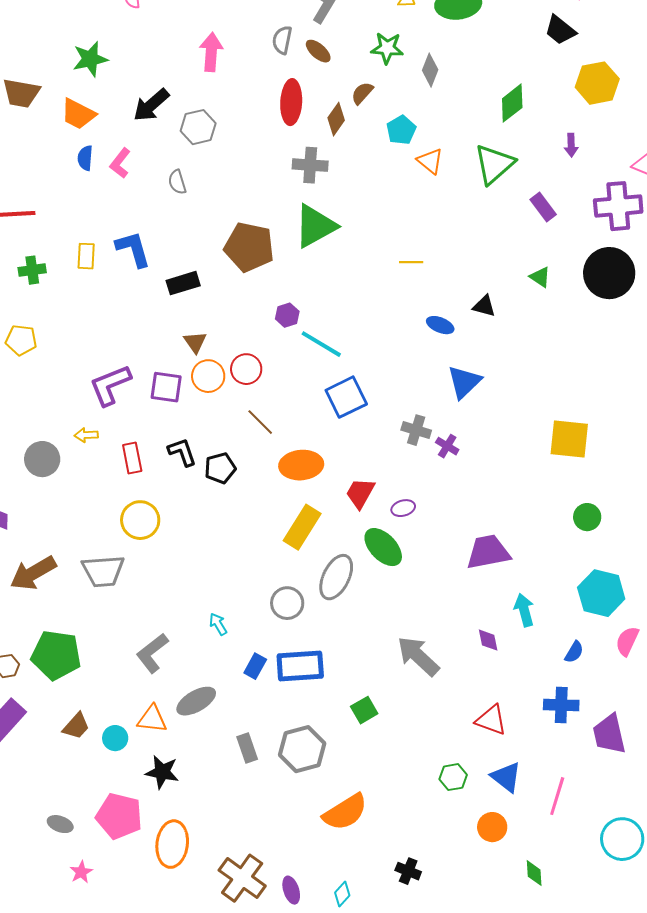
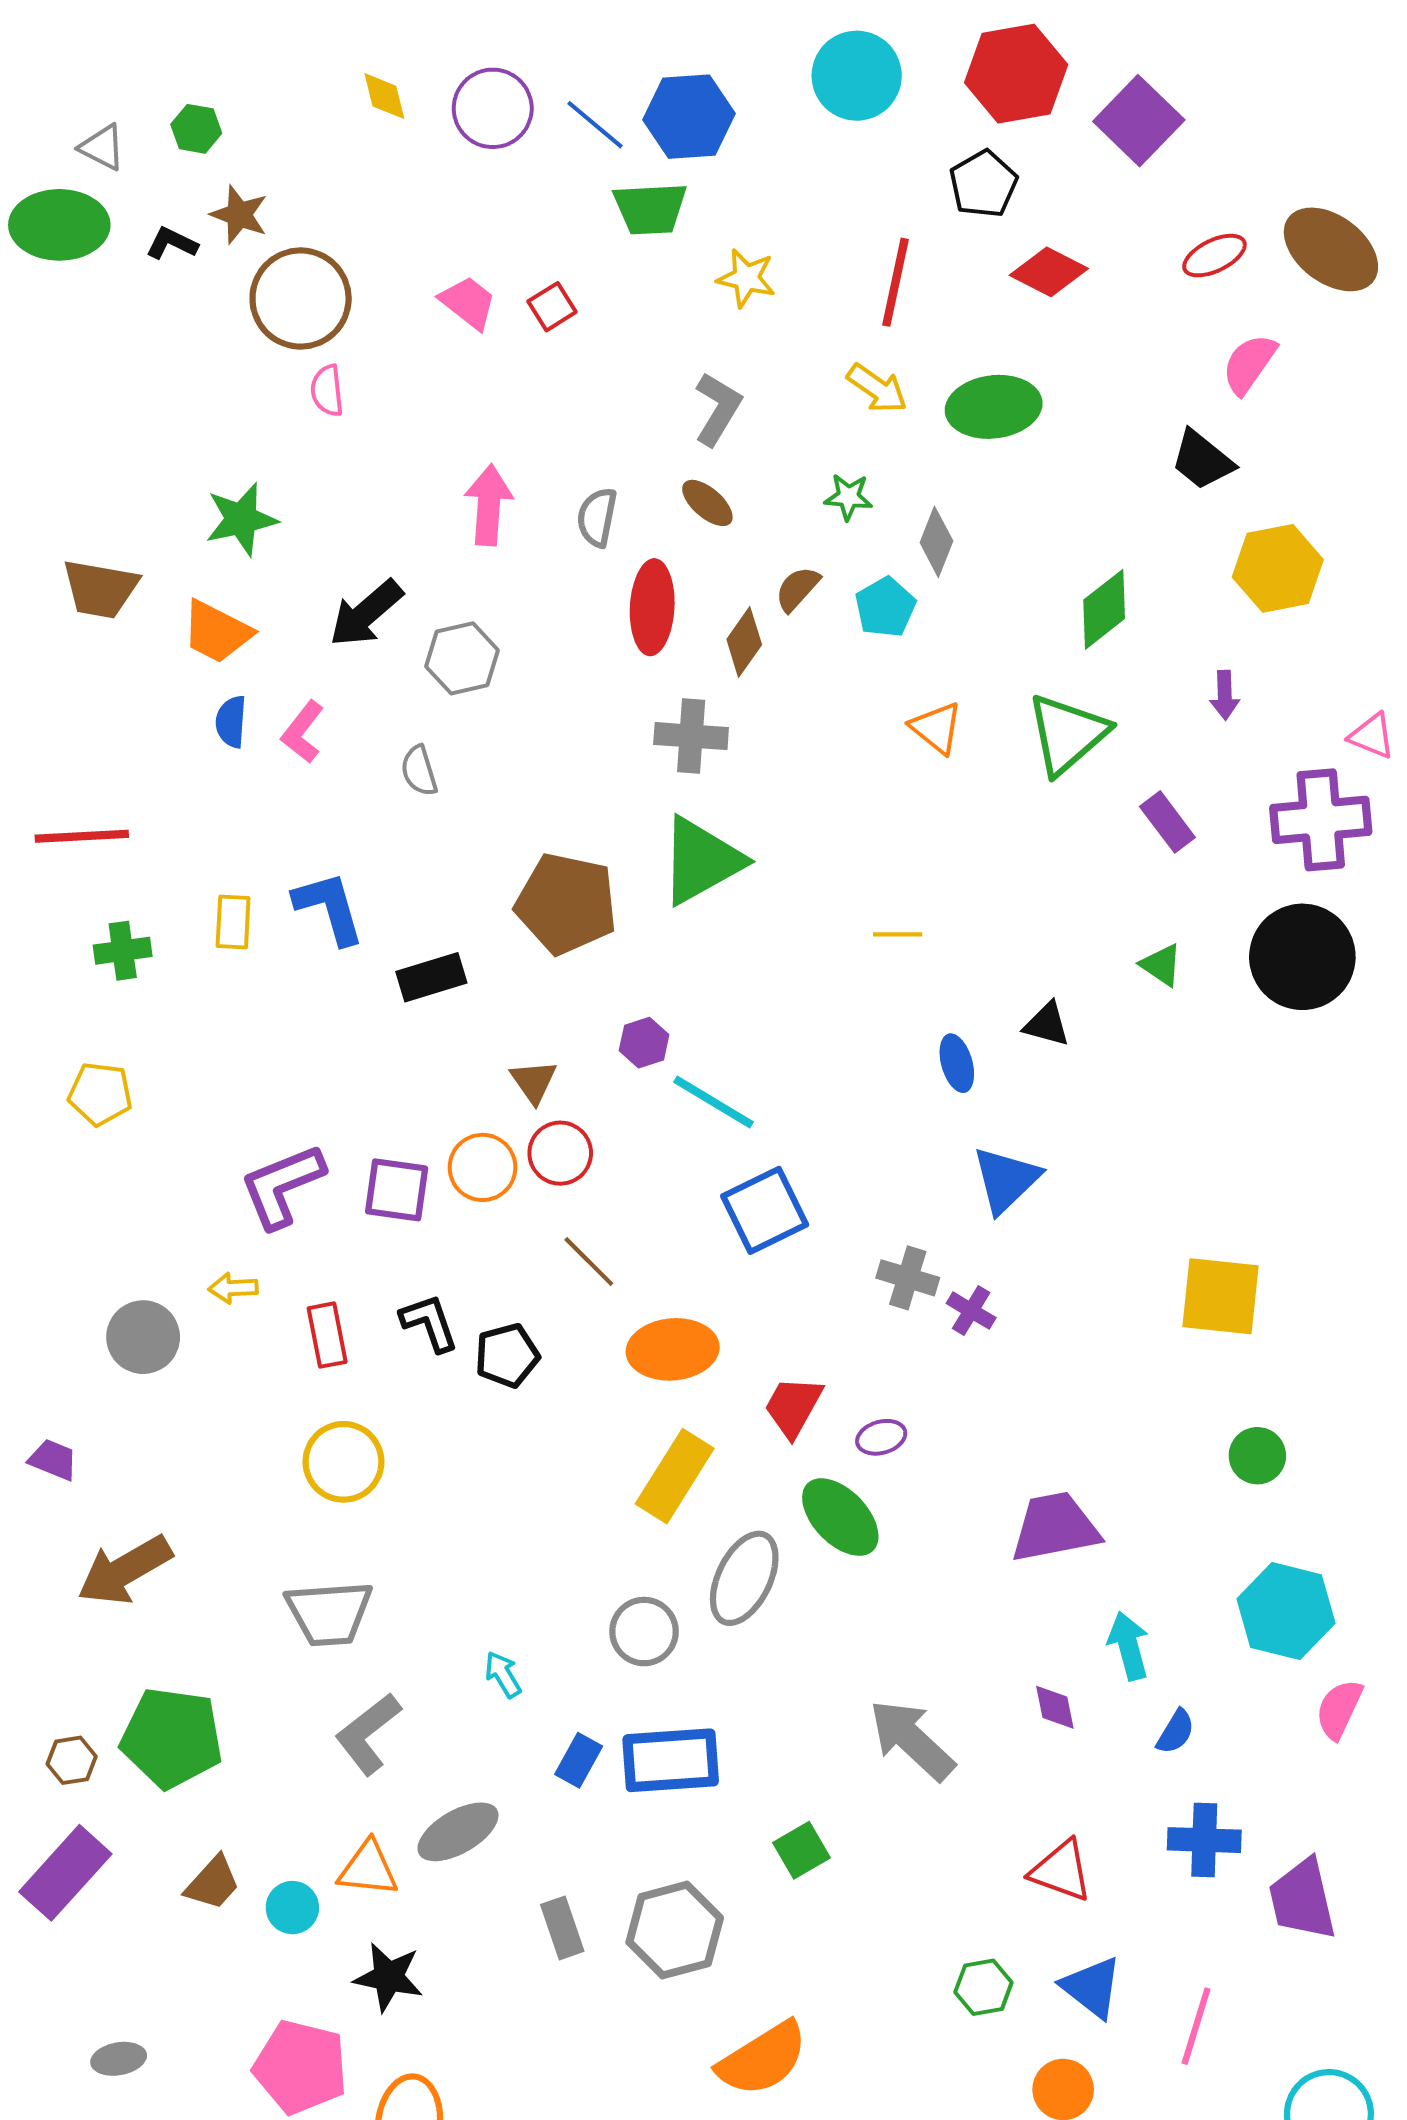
gray semicircle: (282, 40) -> (597, 517), moved
green star: (387, 48) -> (848, 497), size x0.7
cyan pentagon: (401, 130) -> (885, 607), moved
blue ellipse: (440, 325) -> (957, 1063), turned 52
brown triangle: (195, 342) -> (534, 1082), moved
gray trapezoid: (103, 571) -> (329, 1613), moved
blue semicircle: (574, 652) -> (1176, 1732), moved
gray ellipse: (60, 824) -> (119, 2059), moved, turned -30

